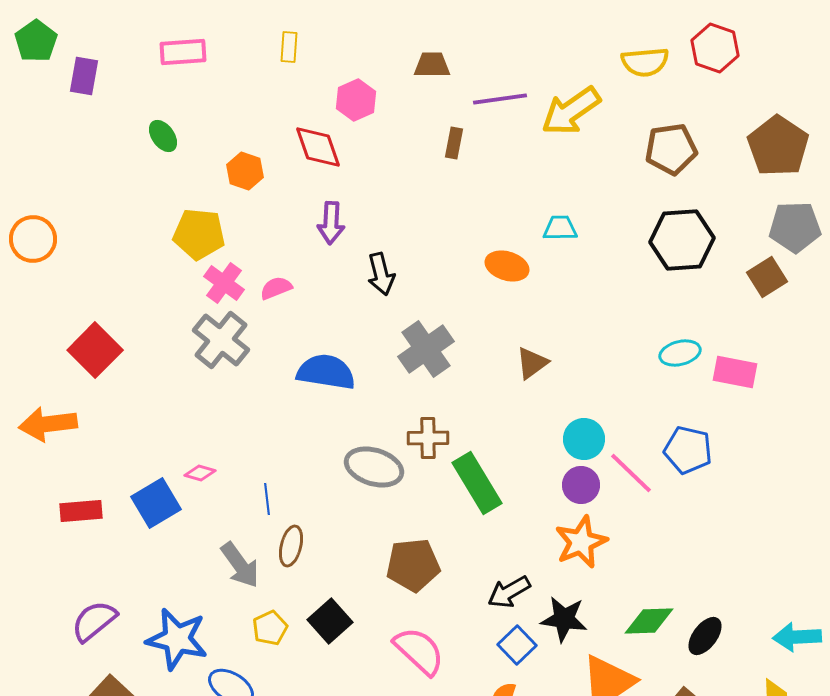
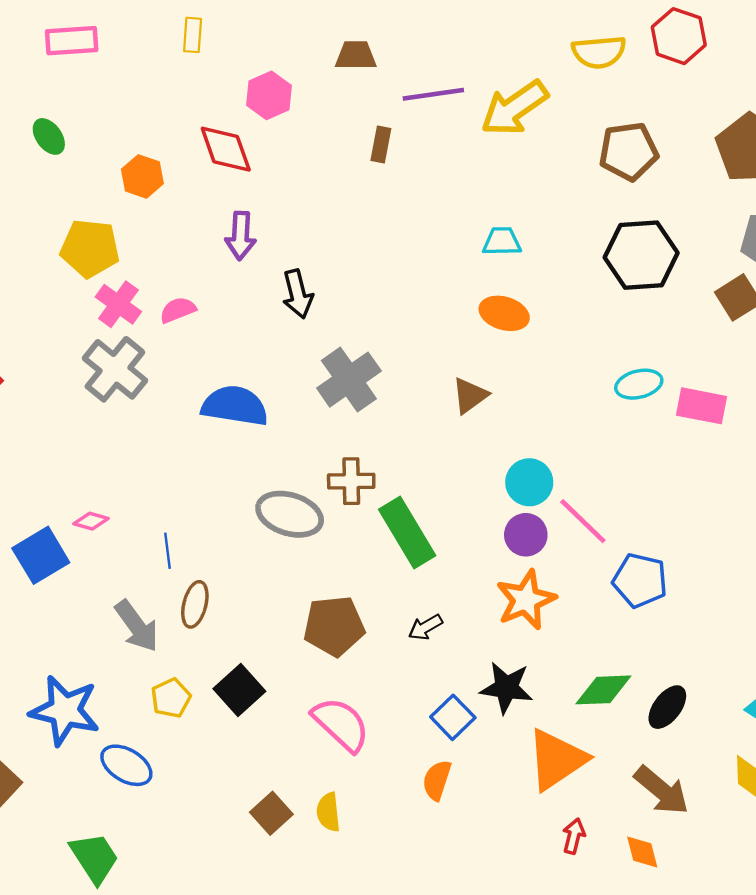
orange ellipse: (507, 266) -> (504, 313), moved
blue pentagon: (688, 450) -> (640, 580), moved
black arrow: (509, 592) -> (425, 627), moved, size x0.7

